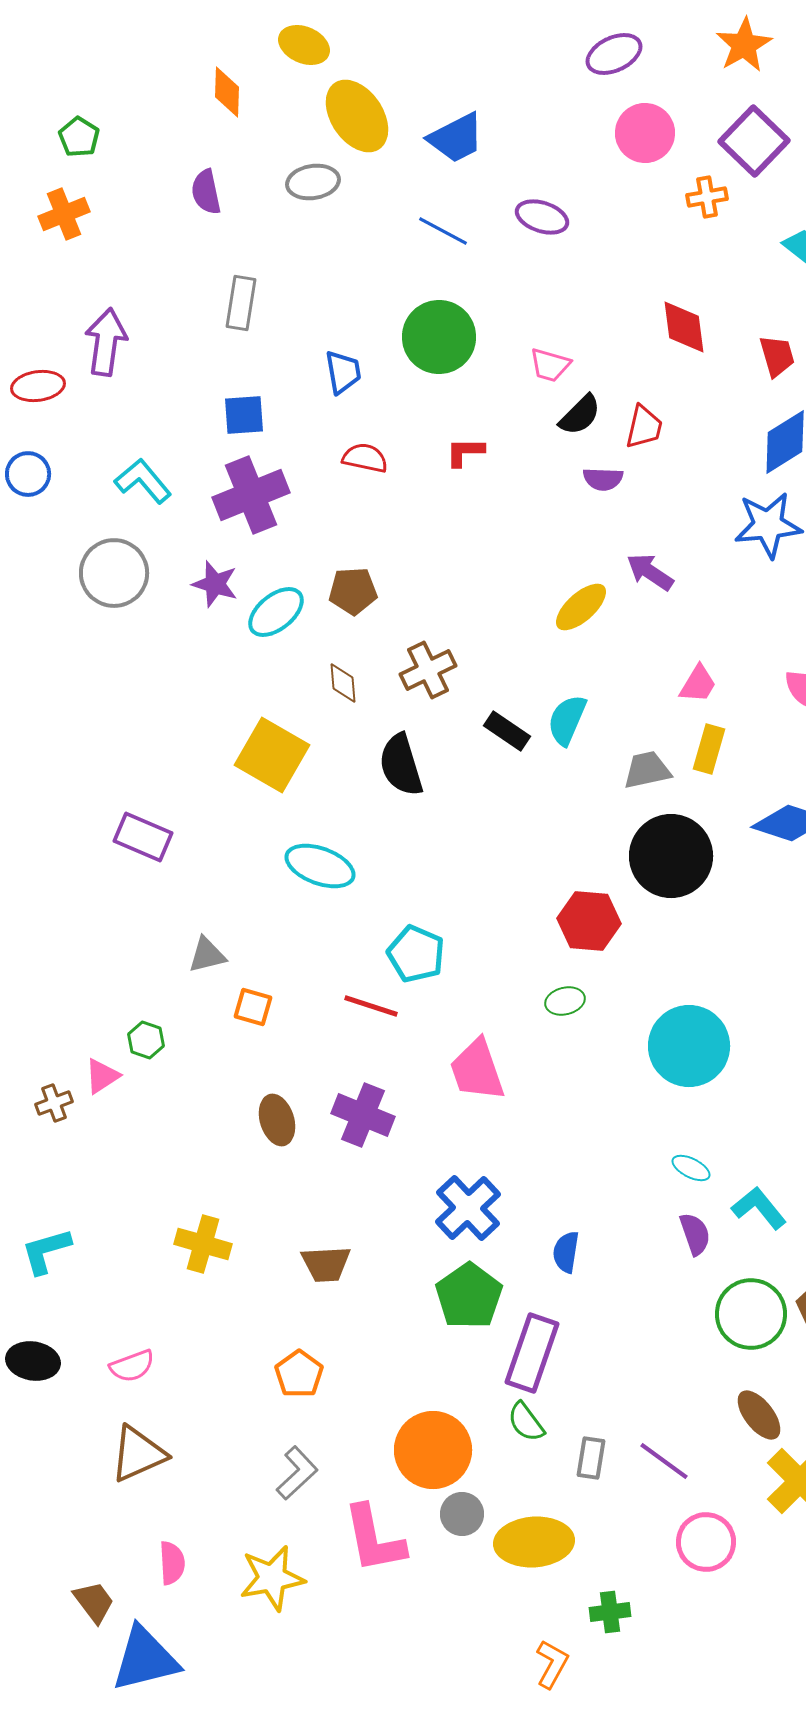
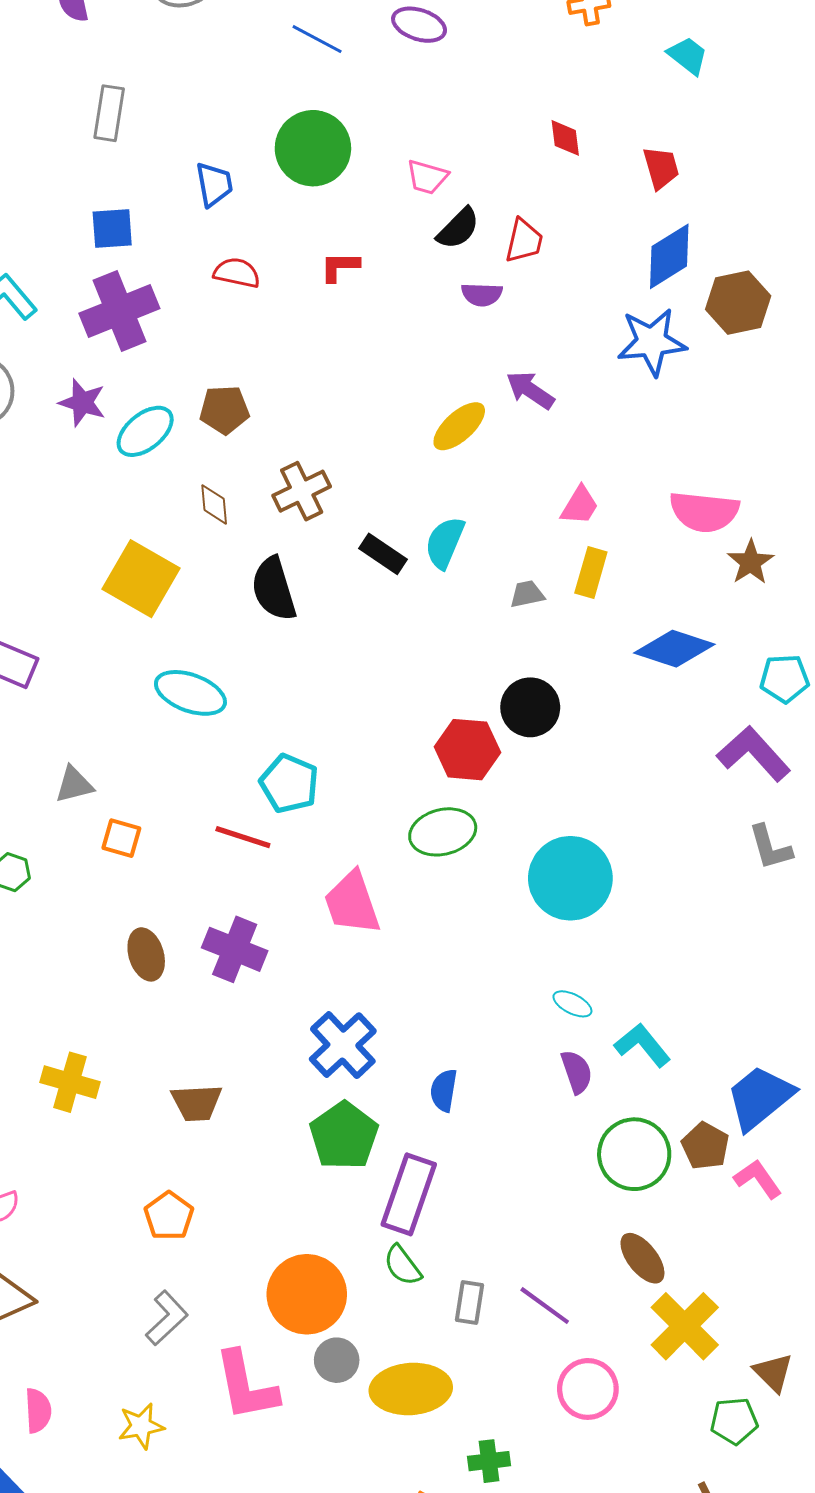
red diamond: (684, 327) -> (565, 138), size x0.7
gray trapezoid: (647, 770) -> (527, 594), size x0.7
black circle: (671, 856) -> (530, 707), moved, size x0.7
green ellipse: (565, 1001) -> (443, 832), size x1.6
yellow star: (272, 1578) -> (141, 1426), size x0.7

